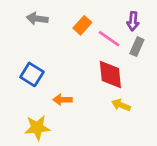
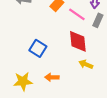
blue square: (32, 74) -> (38, 48), moved
orange arrow: (62, 100) -> (52, 77), moved

